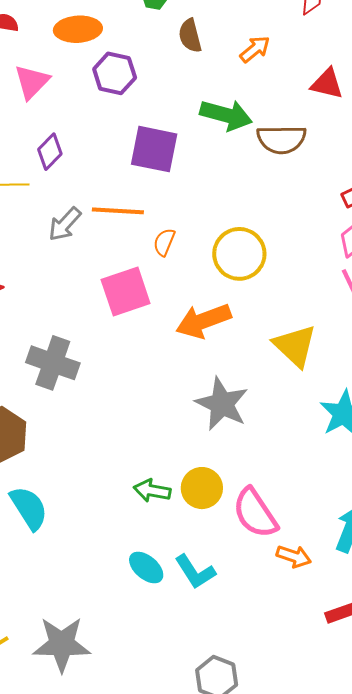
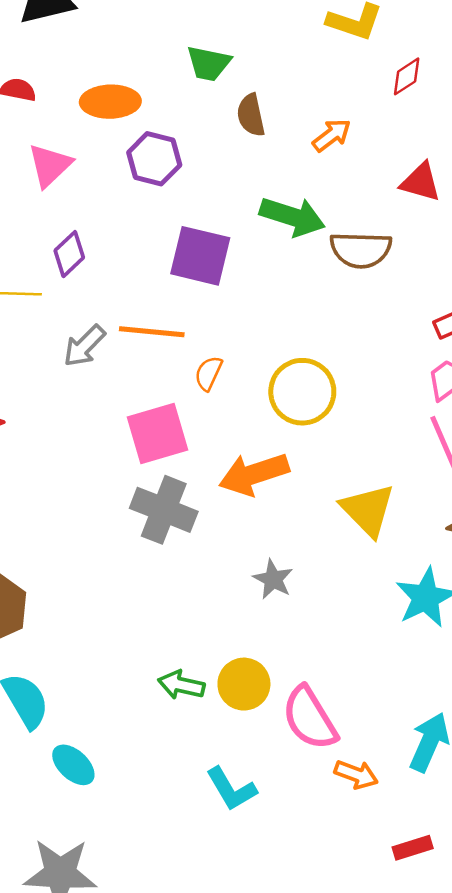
gray cross: (53, 363) -> (164, 510), moved
gray star: (222, 404) -> (273, 579), size x0.6
cyan ellipse: (146, 567) -> (73, 765), moved

